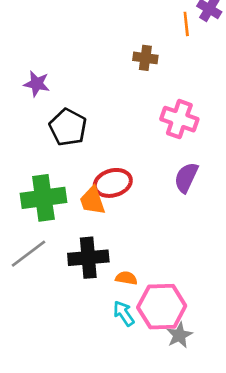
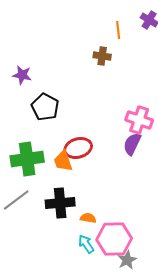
orange line: (186, 24) -> (118, 30), moved
pink cross: (179, 119) -> (139, 120), moved

